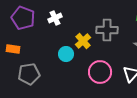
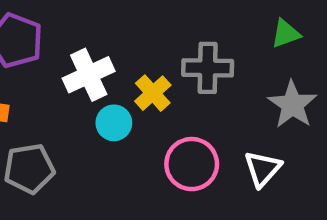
white cross: (55, 18) -> (89, 75), moved, size x1.5

